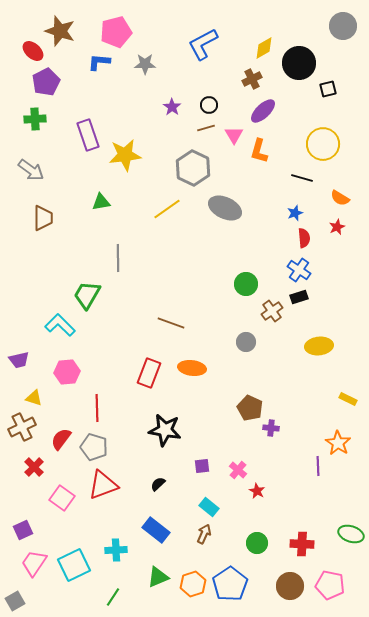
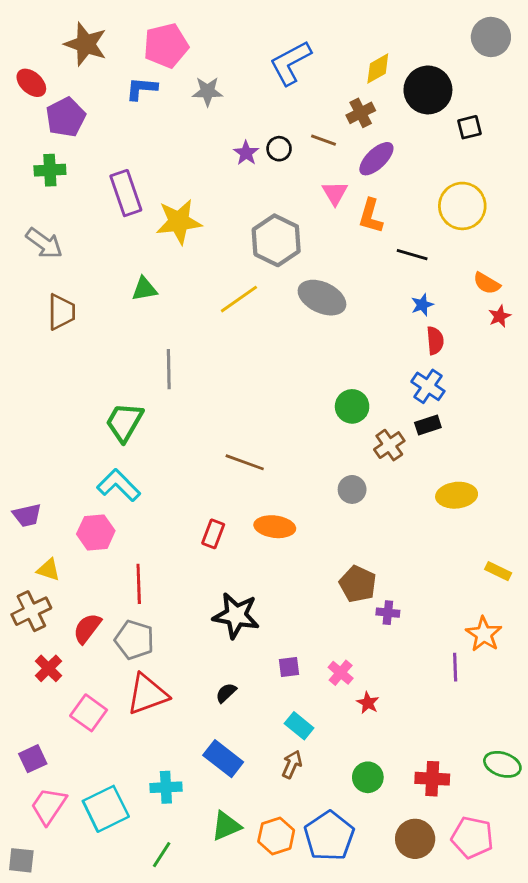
red ellipse: (33, 51) -> (31, 83), moved
black circle: (209, 105) -> (279, 149), moved
brown line: (206, 128) -> (323, 140), moved, turned 36
black line: (302, 178) -> (412, 255), moved
red star: (337, 227) -> (500, 316), moved
cyan L-shape: (60, 325) -> (119, 485), moved
red rectangle: (149, 373) -> (213, 534), size x0.7
gray square: (15, 601) -> (21, 860), turned 36

